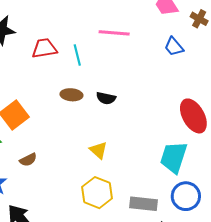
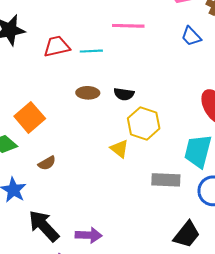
cyan line: (77, 55) -> (91, 51), turned -75
yellow hexagon: (97, 193) -> (144, 123), moved
gray rectangle: (143, 204) -> (166, 180), moved

